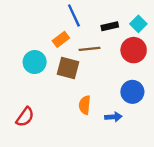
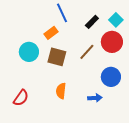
black rectangle: (110, 26) -> (92, 22), turned -32
brown line: (89, 49) -> (87, 52), moved, turned -42
orange semicircle: (85, 105) -> (61, 91), moved

